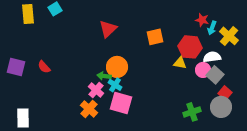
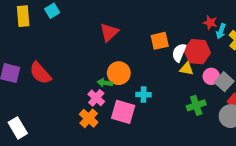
white semicircle: (212, 57) -> (179, 53), moved, turned -60
red semicircle: (44, 67) -> (40, 73), size x1.6
cyan cross: (115, 85) -> (144, 95), moved, turned -32
green cross: (192, 112) -> (196, 105), moved
white rectangle: (23, 118) -> (18, 128), turned -30

